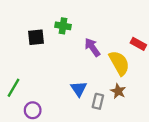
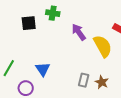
blue triangle: (79, 89) -> (43, 69), moved
brown star: (118, 91) -> (102, 82), moved

